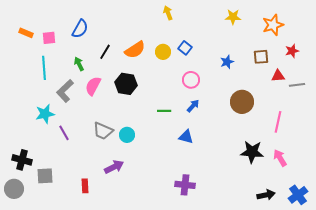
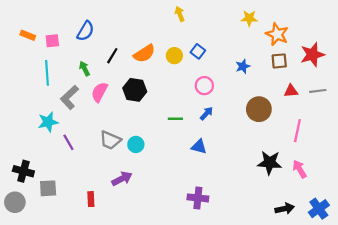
orange star: (273, 25) -> (277, 34), moved, turned -30
red star: (292, 51) -> (312, 55), size x1.6
red triangle: (278, 76) -> (291, 91), moved

